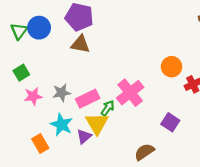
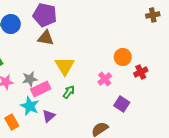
pink cross: (130, 93) -> (105, 79), moved, size x0.6
pink rectangle: (88, 99) -> (41, 89), moved
yellow triangle: (97, 123) -> (65, 66), moved

